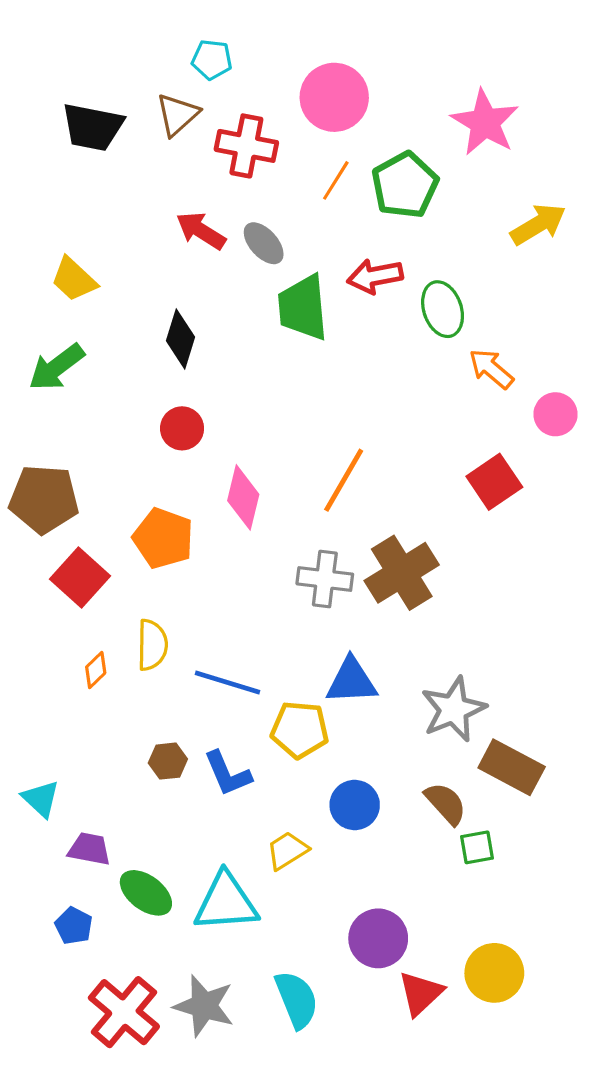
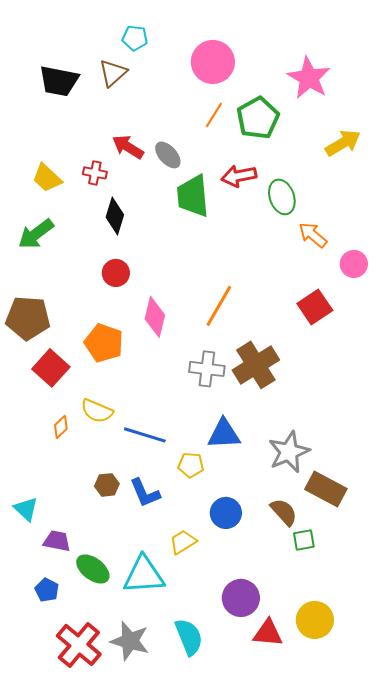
red cross: (246, 146) -> (95, 173), moved, size x0.6
yellow semicircle: (152, 645) -> (97, 411), turned 112
yellow pentagon: (300, 730) -> (191, 465), size x0.7
red triangle: (421, 993) -> (268, 633), turned 48

